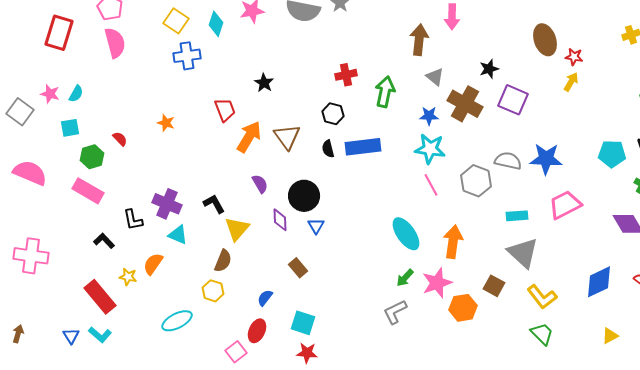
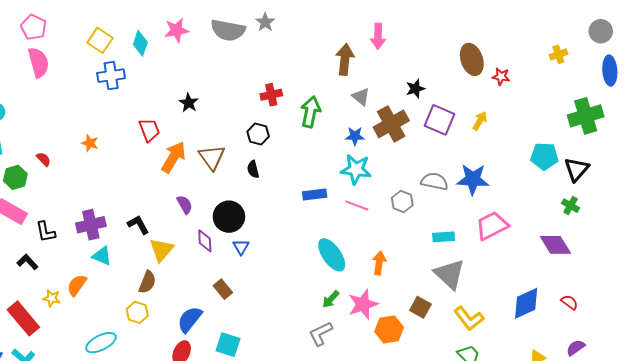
yellow arrow: (571, 82) -> (480, 121), moved
brown cross: (465, 104) -> (391, 124), turned 32
blue rectangle: (363, 147) -> (315, 194), moved, size x0.7
cyan pentagon: (612, 154) -> (544, 156), moved
gray hexagon: (476, 181) -> (402, 202), size x0.7
pink line: (431, 185) -> (357, 206), turned -40
purple cross: (167, 204) -> (91, 225), turned -36
black L-shape: (133, 220) -> (46, 232), moved
orange arrow: (453, 242) -> (379, 263), size x0.7
blue semicircle: (265, 298) -> (190, 319), size x1.6

